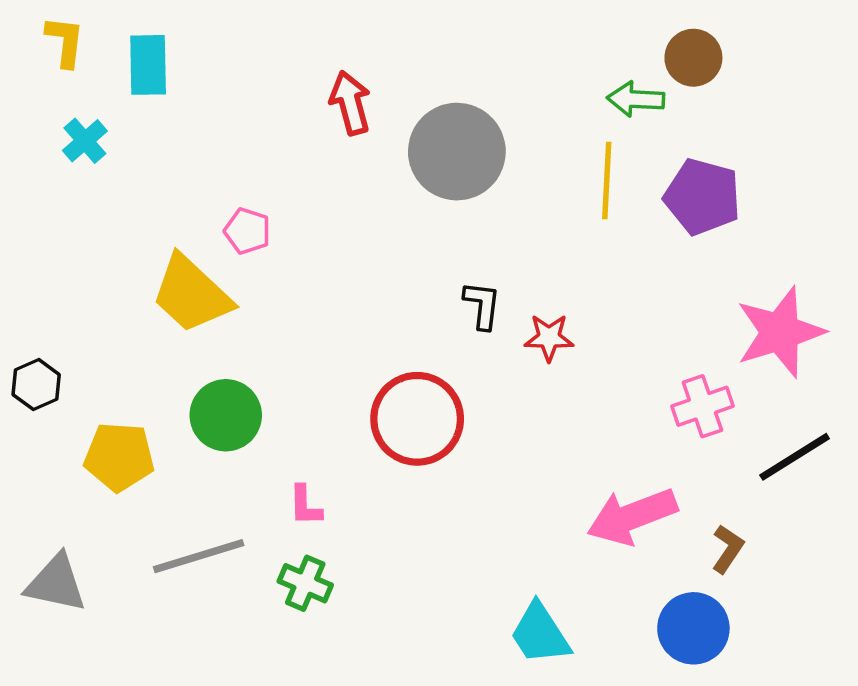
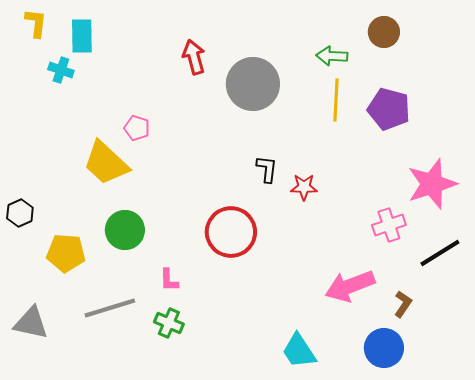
green arrow: (636, 99) -> (332, 56), moved
cyan cross: (85, 141) -> (61, 70), moved, turned -30

